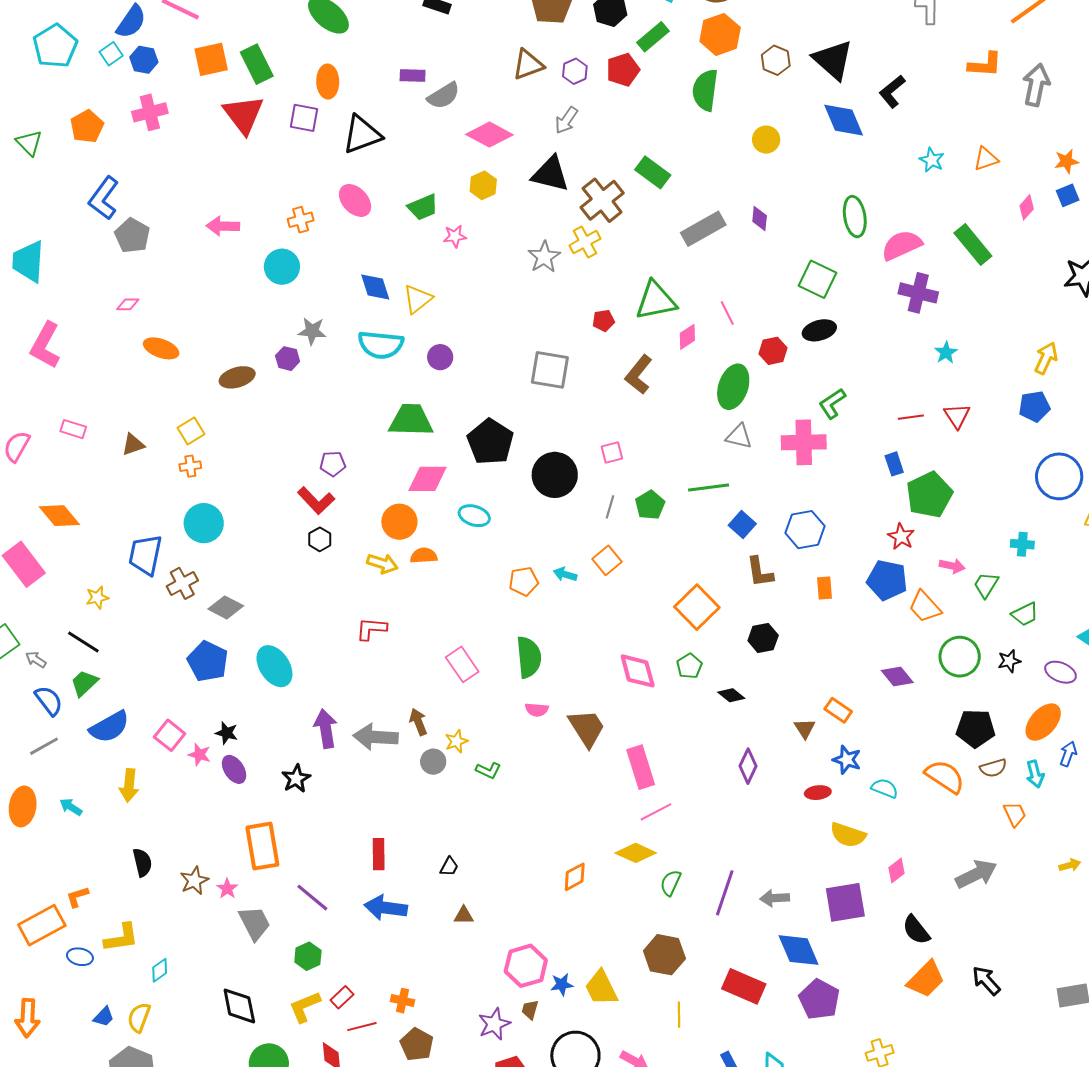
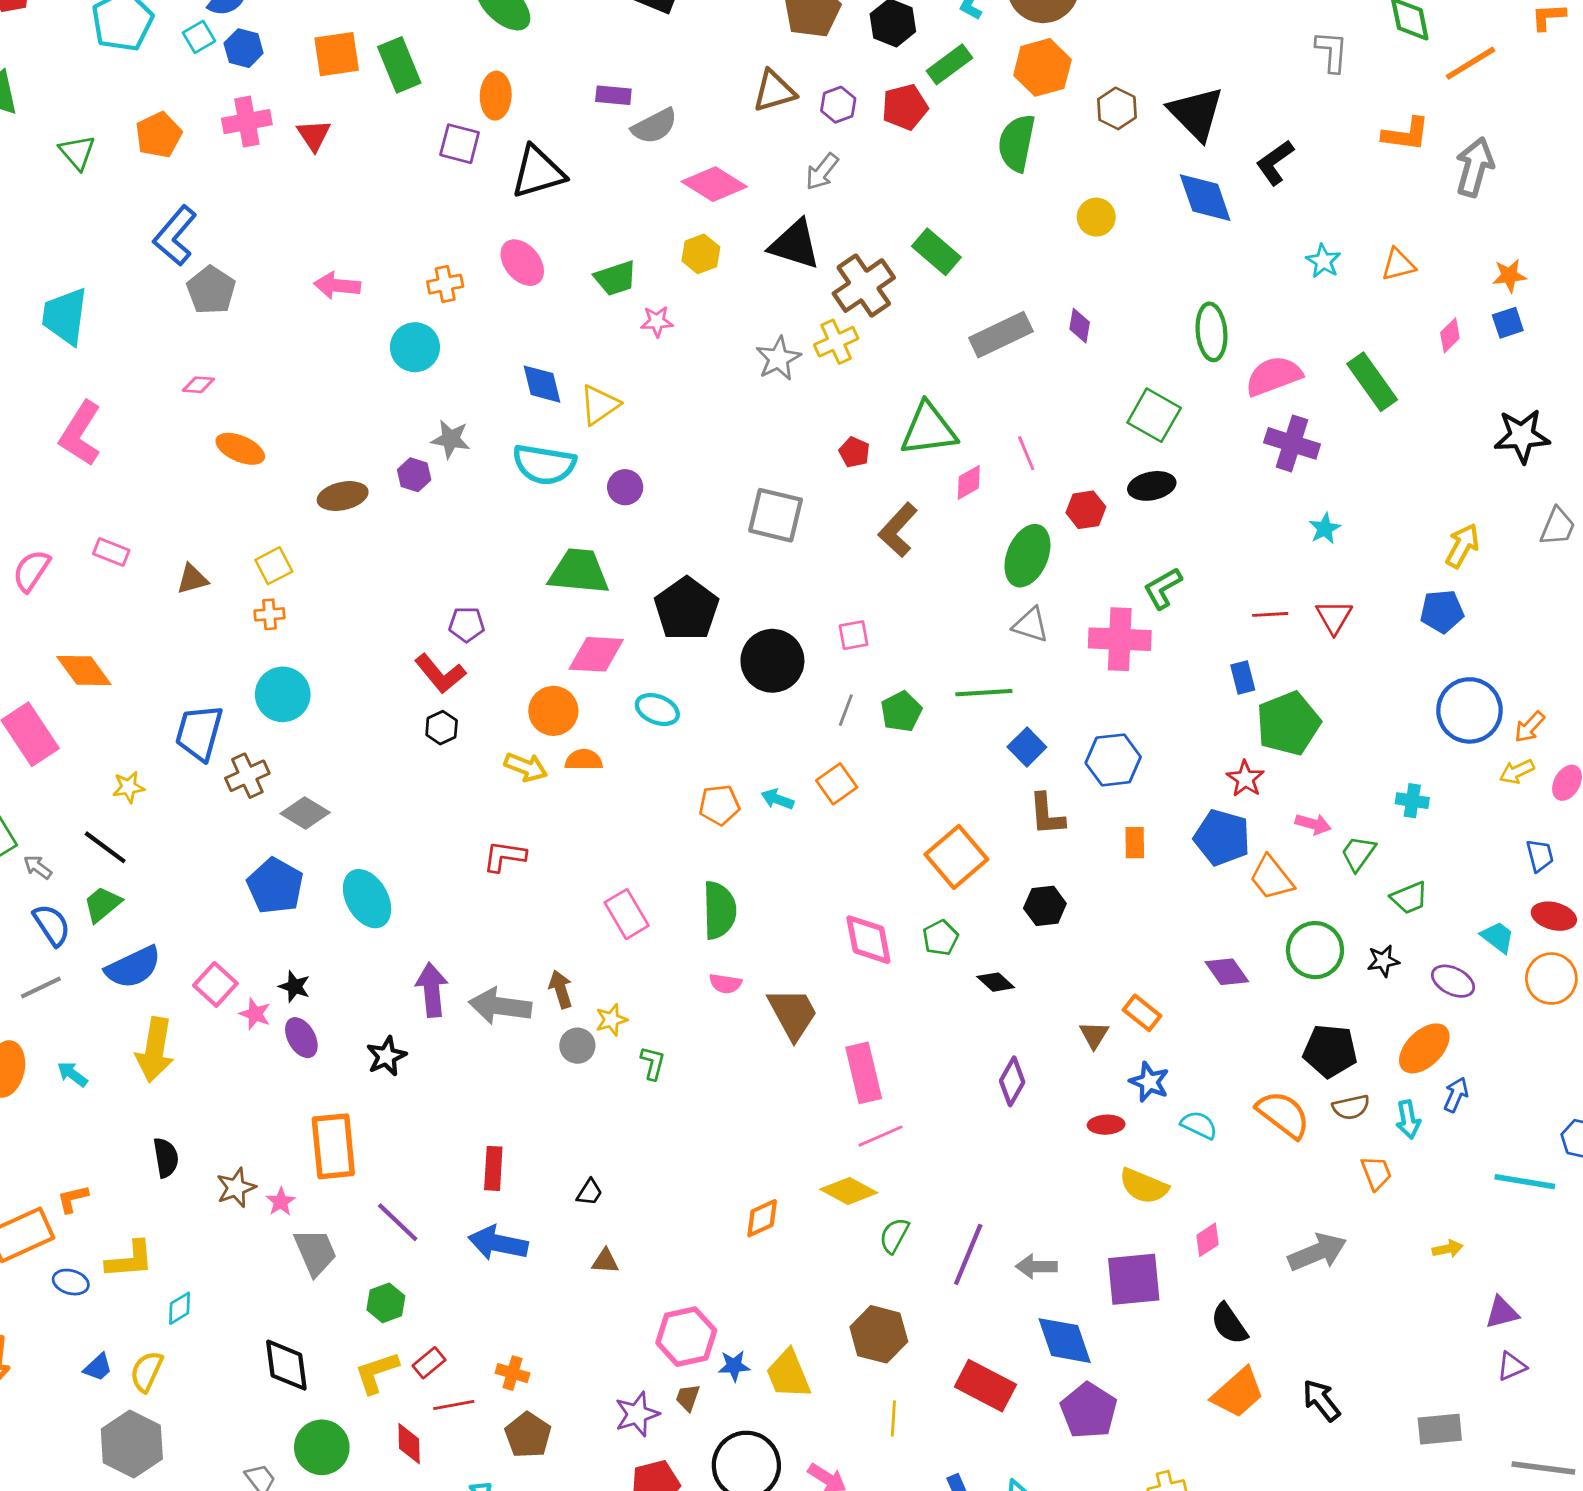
red triangle: (243, 115) -> (314, 135), moved, size x0.6
red pentagon: (603, 321) -> (854, 452), turned 30
green L-shape: (488, 770) -> (653, 1063), turned -105
yellow arrow: (129, 785) -> (155, 1050), size x1.4

